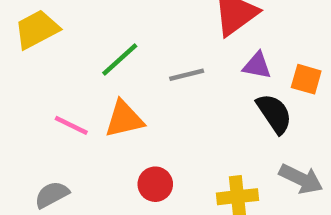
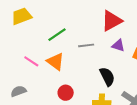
black semicircle: (274, 114) -> (107, 77), moved
orange triangle: (124, 119) -> (55, 62), turned 42

